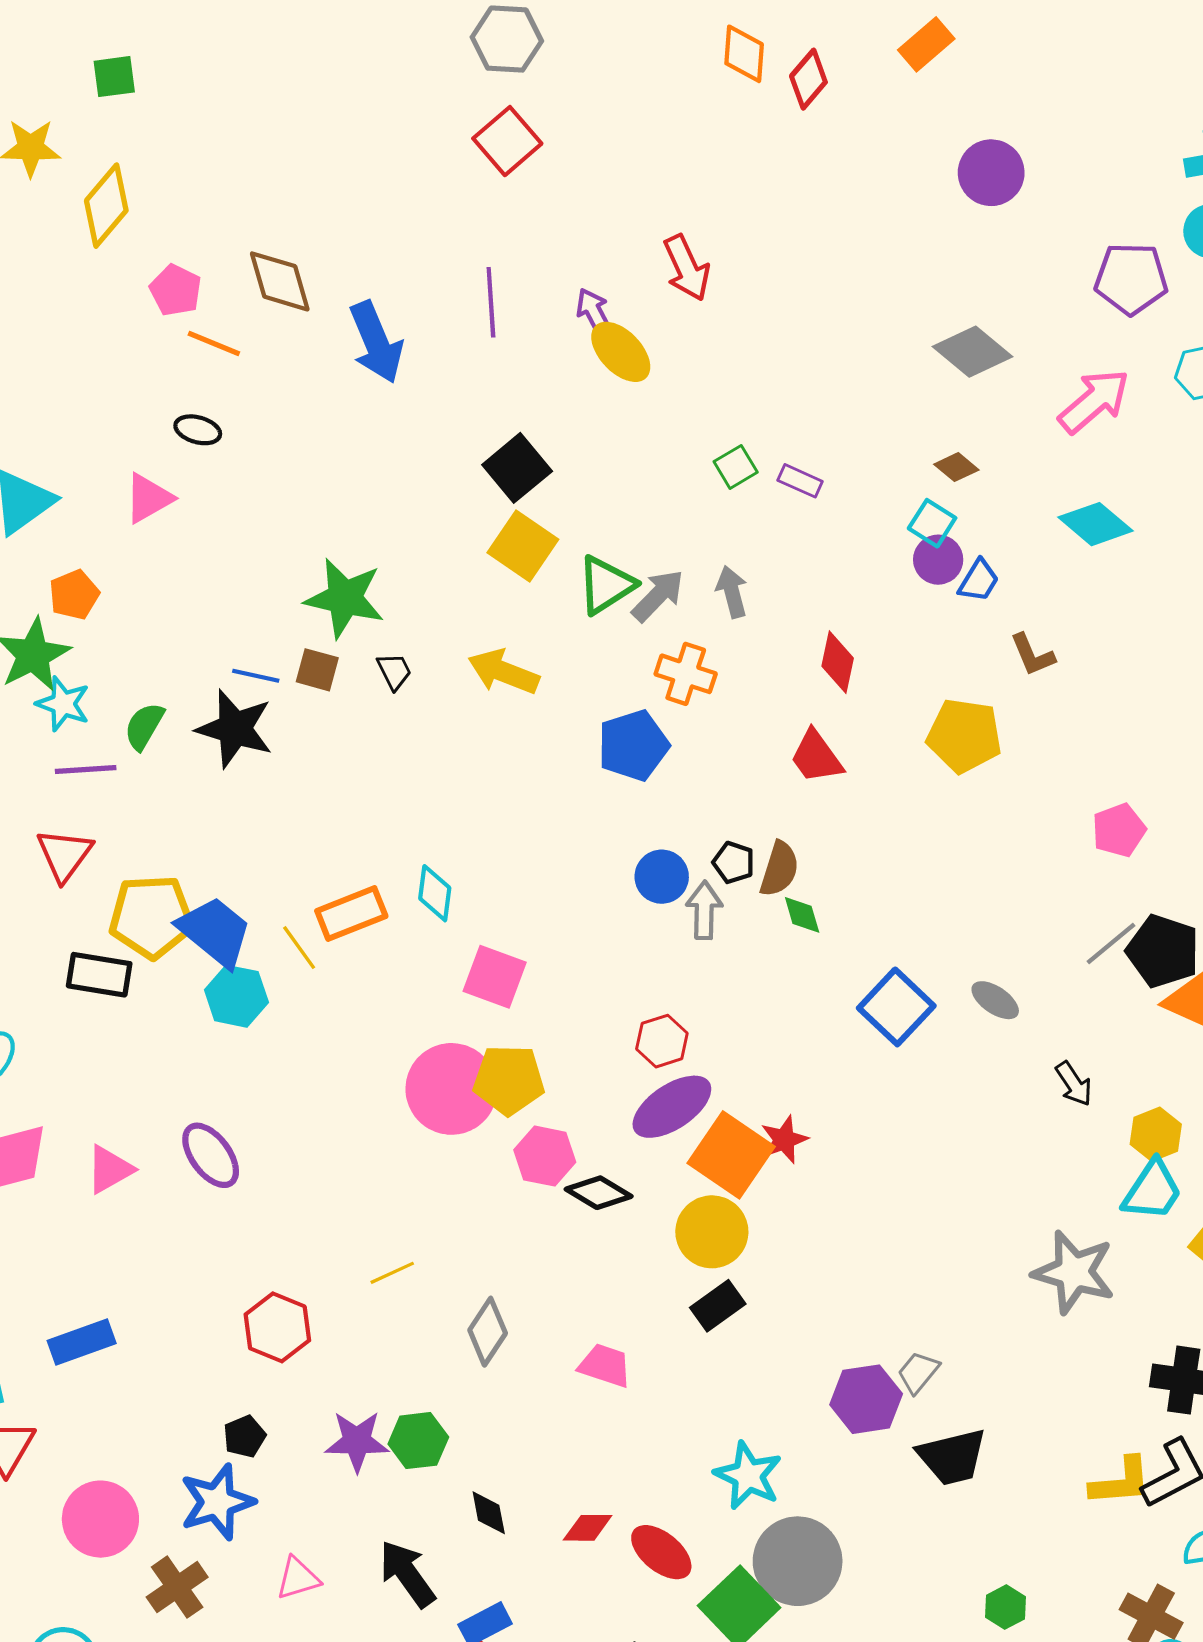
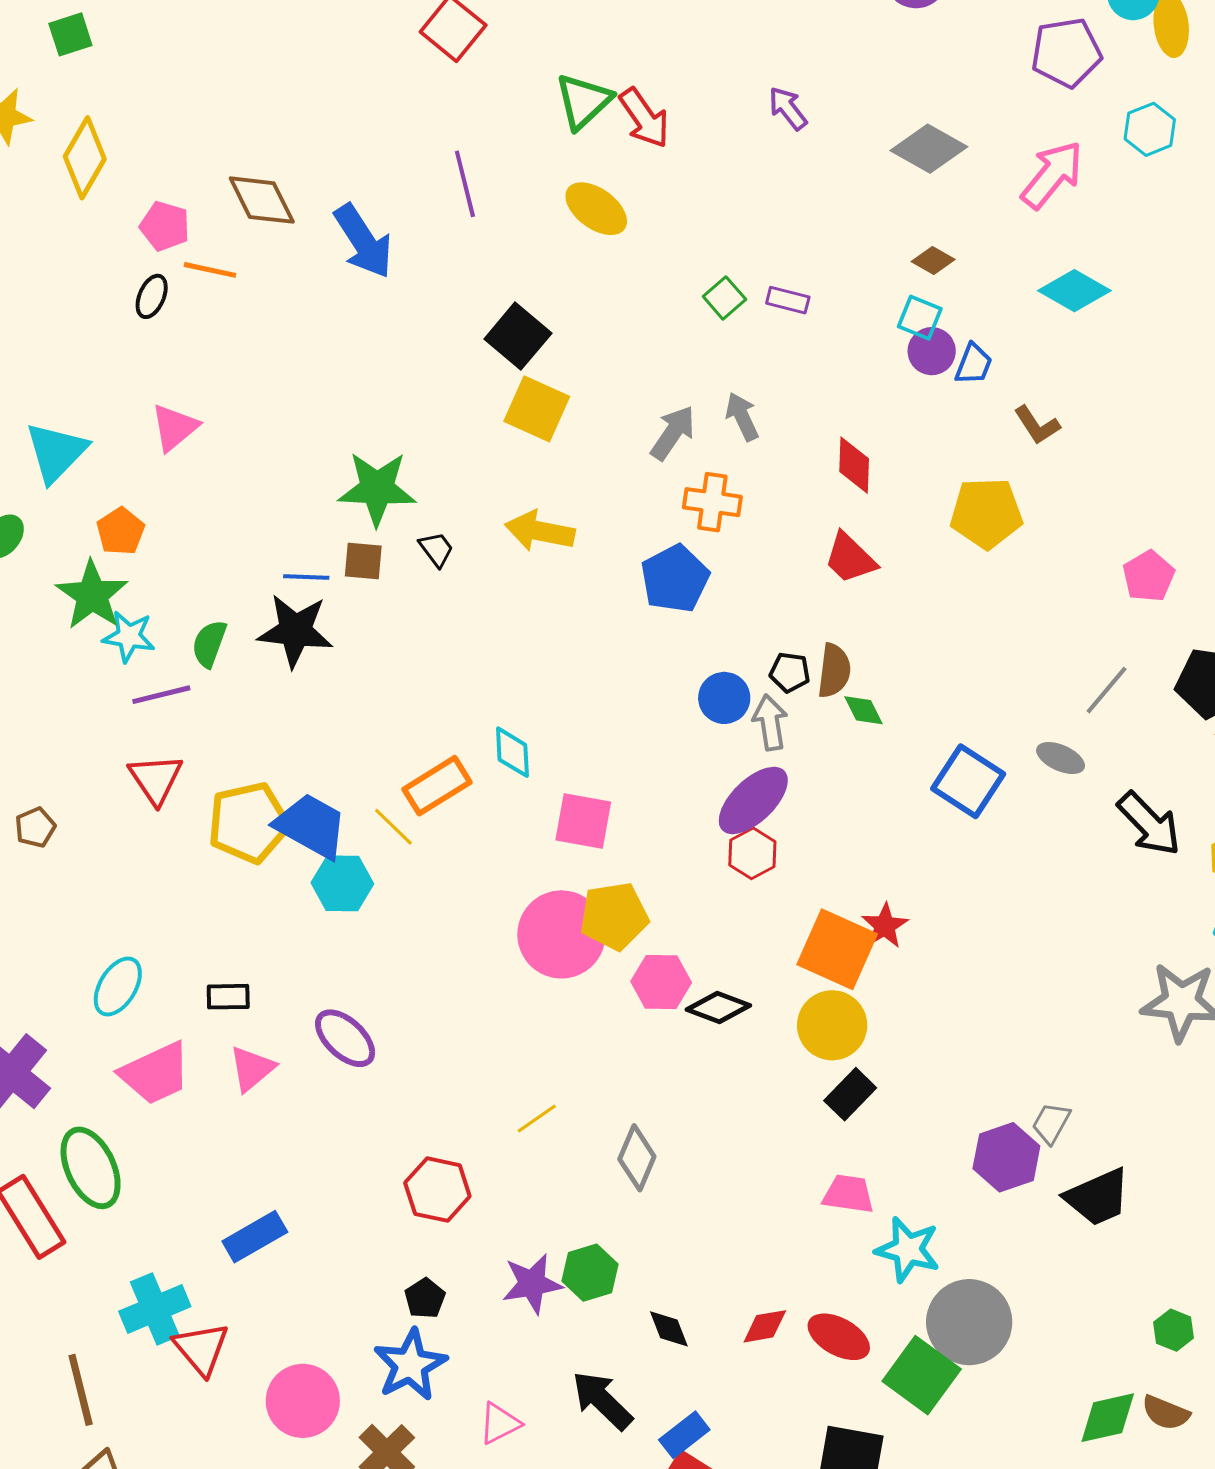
purple arrow: (594, 312) -> (788, 108), moved
black ellipse: (198, 430) -> (152, 296), moved, turned -72
green triangle: (606, 585) -> (584, 101), moved
gray line: (1111, 944) -> (1107, 690), moved
black rectangle: (99, 975) -> (228, 997), moved, size x0.7
black arrow: (1074, 1084) -> (1149, 824), size x1.6
purple ellipse: (672, 1107) -> (753, 800), moved
pink trapezoid: (605, 1366) -> (848, 1194), moved

